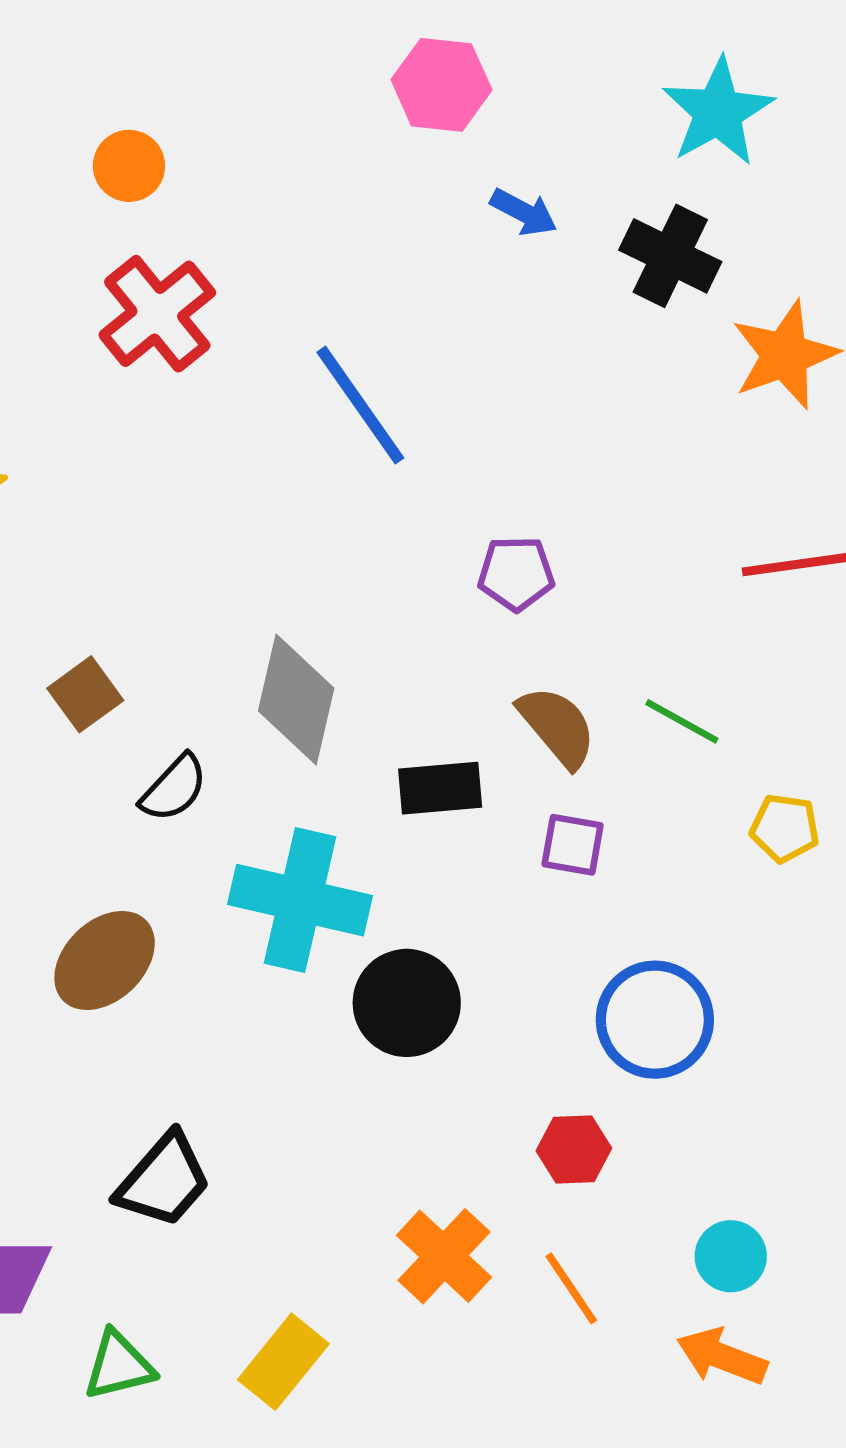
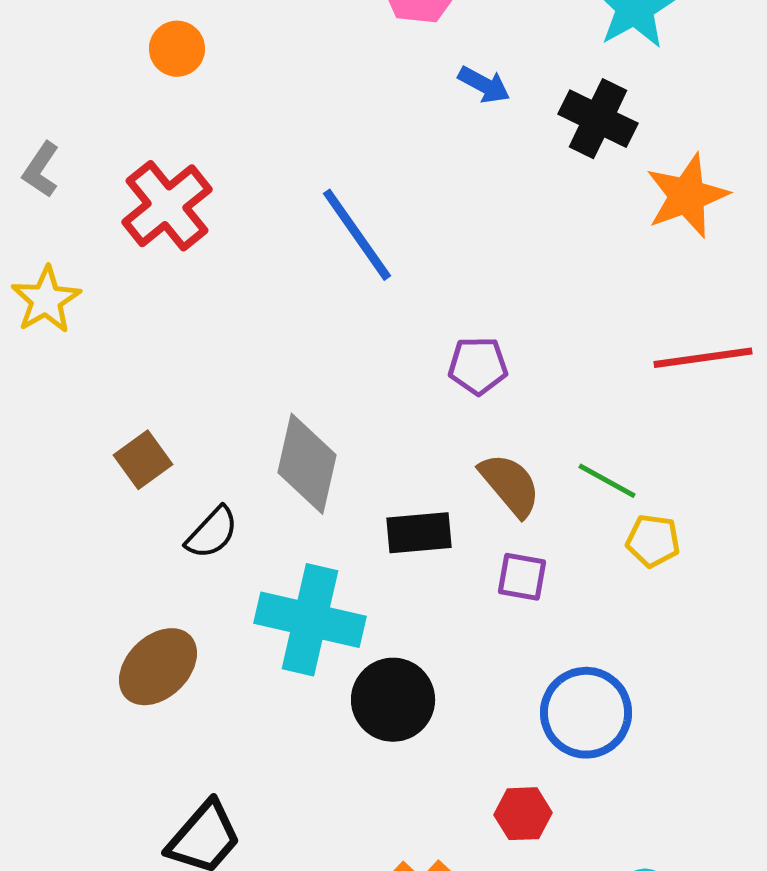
red cross: (157, 314) -> (167, 206), moved
yellow pentagon: (785, 828) -> (653, 541), moved

